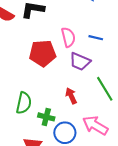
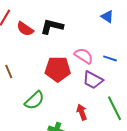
pink semicircle: (68, 37) -> (84, 56), turned -48
green semicircle: (24, 103) -> (34, 100), moved, turned 30

